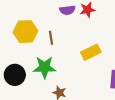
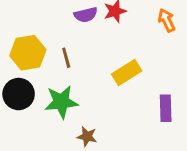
black circle: (15, 75) -> (19, 94), moved

